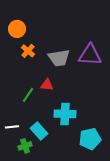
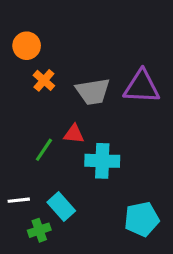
cyan cross: (65, 114) -> (102, 161), moved

